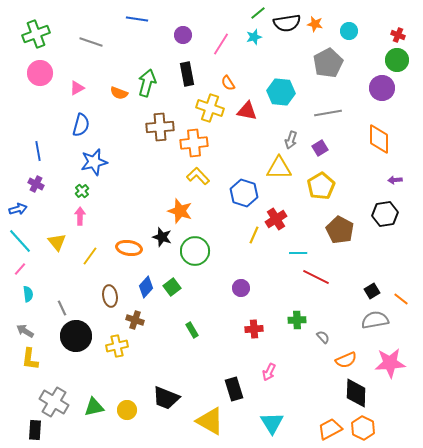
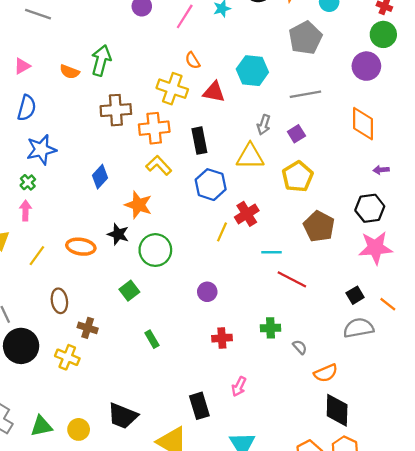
black rectangle: (187, 74) -> (199, 141), moved
blue diamond: (146, 287) -> (100, 177), moved
yellow cross: (117, 346) -> (67, 357), turned 35
pink star: (390, 363) -> (375, 248), moved

